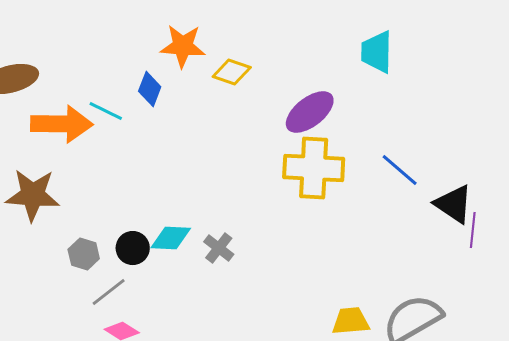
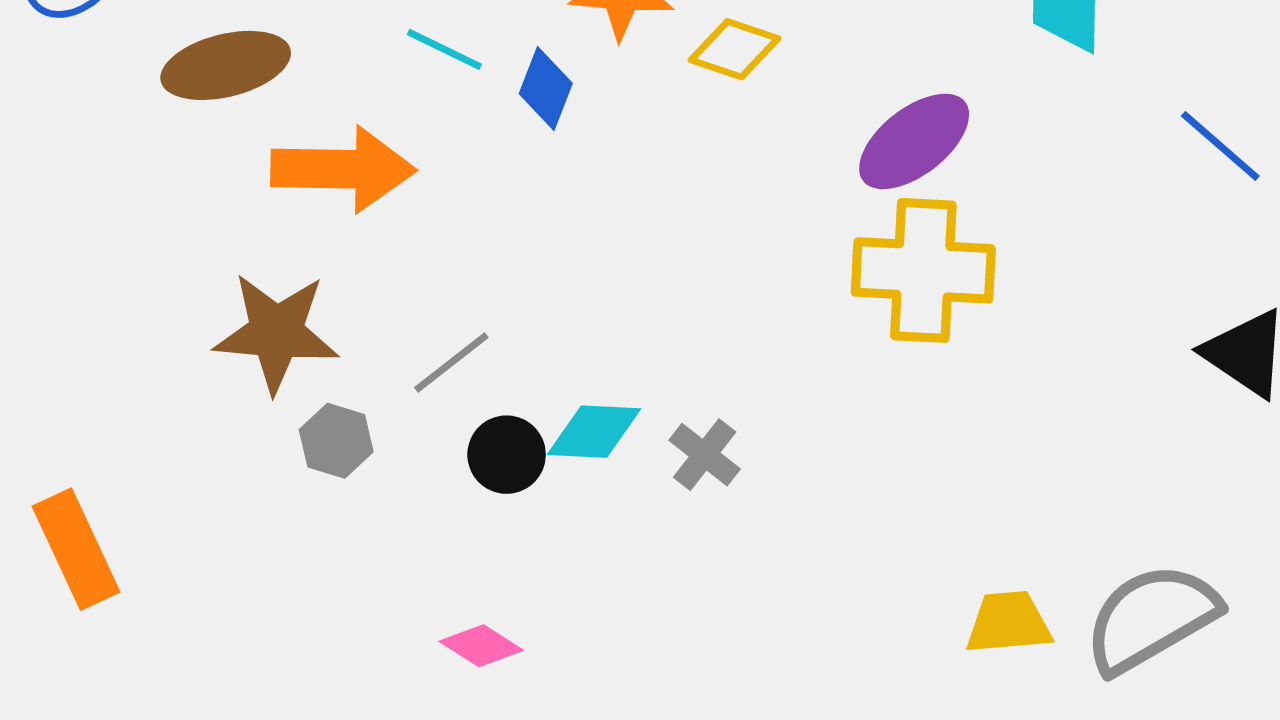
cyan line: (106, 111) -> (444, 49), moved
blue line: (400, 170) -> (1220, 146), moved
gray hexagon: (84, 254) -> (336, 441), moved
gray line: (109, 292) -> (451, 363), moved

